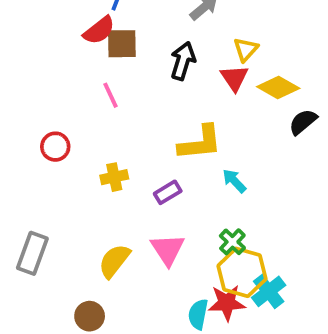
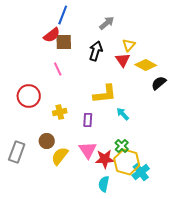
red circle: (55, 147) -> (29, 96), size x1.5
purple rectangle: (168, 192) -> (88, 120), turned -56
red star: (227, 303) -> (105, 159), moved
brown circle: (90, 316) -> (47, 141), moved

